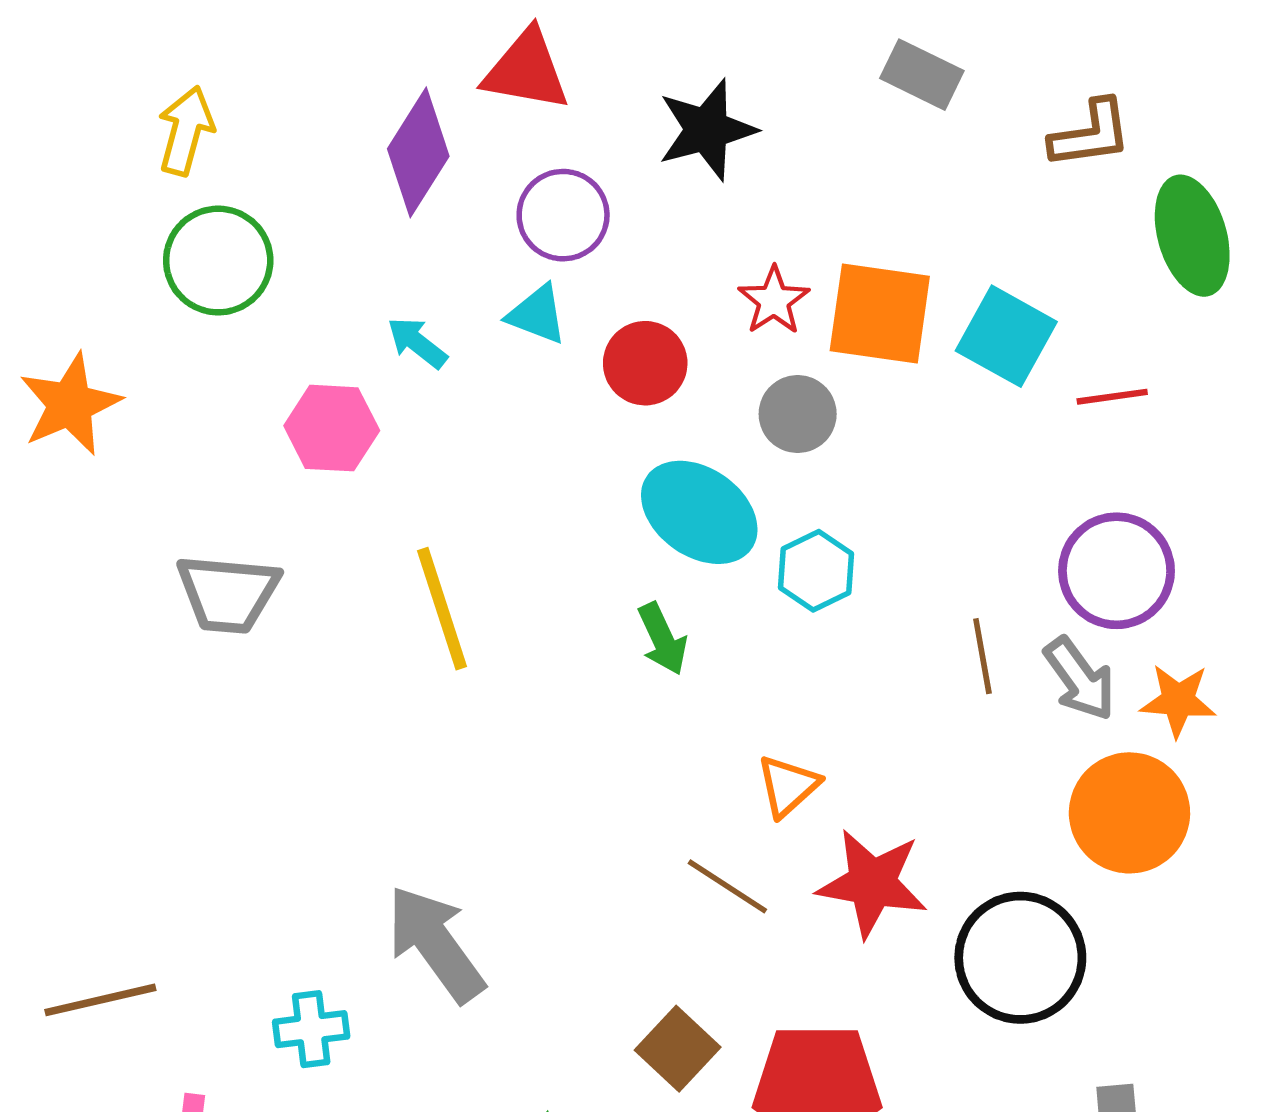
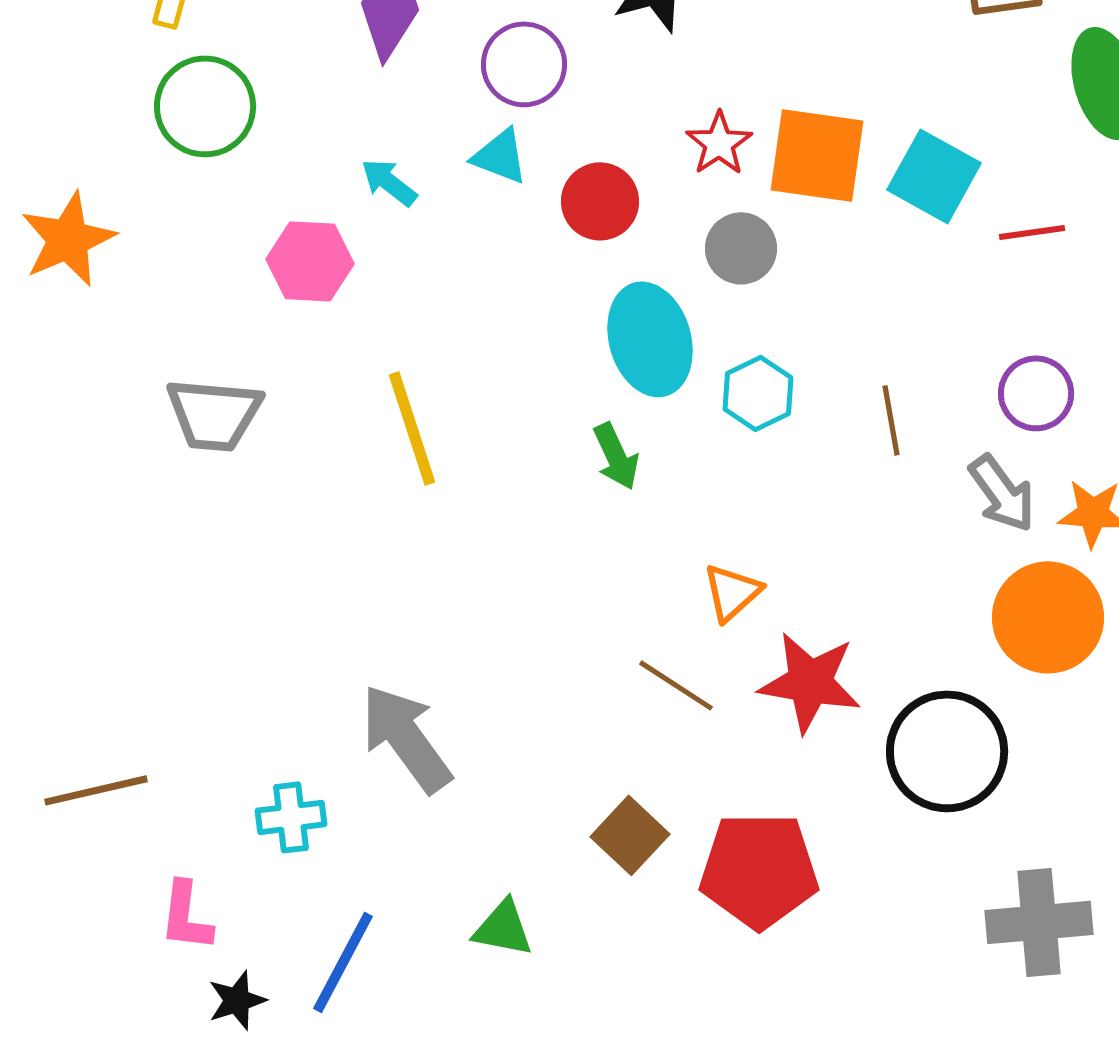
cyan ellipse: (699, 512) -> (650, 339), turned 39
purple circle: (1117, 571) -> (1036, 393), size x0.7
brown line: (982, 656) -> (891, 420), moved

